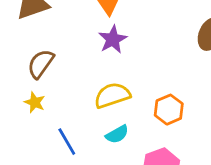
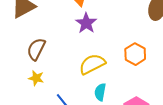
orange hexagon: (169, 110) -> (135, 54), moved
cyan semicircle: (117, 134) -> (100, 92), turned 138

